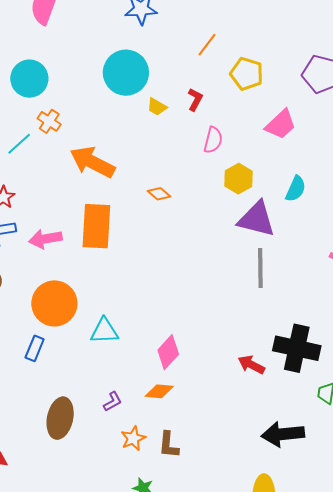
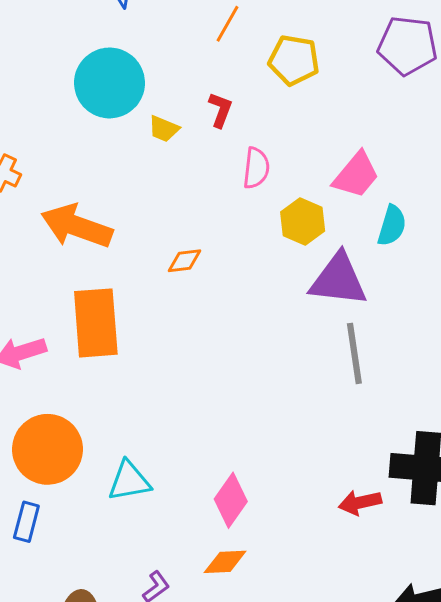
pink trapezoid: (281, 124) -> (356, 175), moved
orange diamond: (159, 194) -> (185, 261), turned -40
red arrow: (251, 365) -> (360, 503), turned -32

